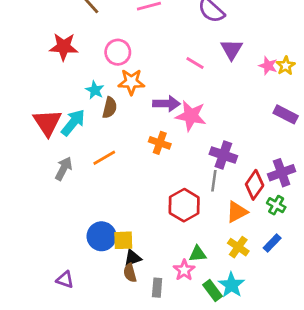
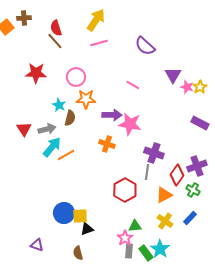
purple triangle: (231, 49) -> (173, 75), moved
red triangle: (47, 123) -> (24, 129), size x0.7
cyan arrow: (73, 123) -> (52, 147), moved
gray arrow: (64, 169) -> (47, 129), moved, turned 48
brown semicircle: (130, 273) -> (78, 253), moved
gray rectangle: (157, 288) -> (129, 251), moved

